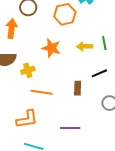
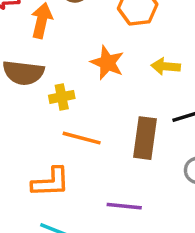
brown rectangle: (78, 88) -> (145, 138), size x1.6

